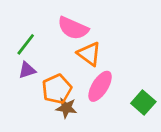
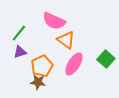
green square: (143, 102) -> (106, 59), moved
brown star: (66, 108) -> (38, 82), moved

